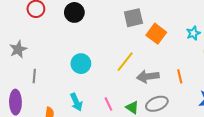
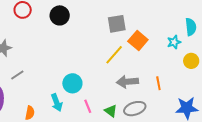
yellow line: (125, 62) -> (114, 55), moved
cyan circle: (81, 64) -> (72, 83), moved
gray line: (34, 76) -> (17, 75), turned 48

